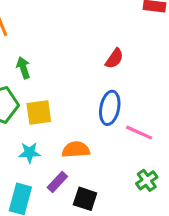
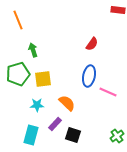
orange semicircle: (76, 150) -> (67, 103), turned 48
green cross: (147, 180) -> (117, 136), moved

